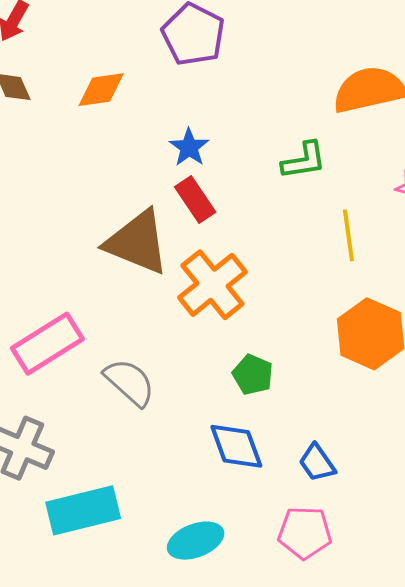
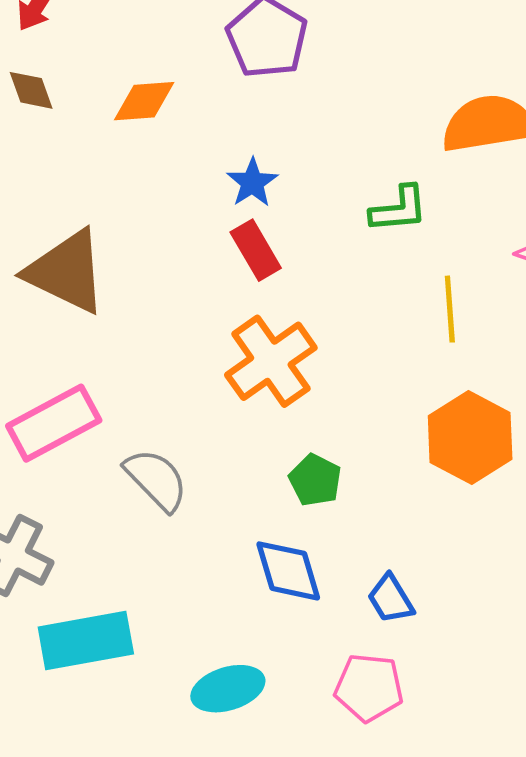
brown triangle: (137, 242) -> (66, 272), moved

